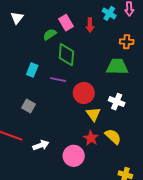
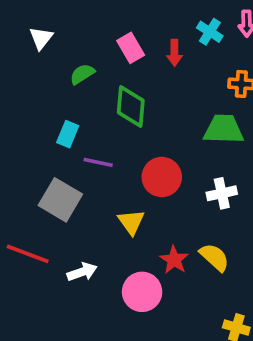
green semicircle: (50, 34) -> (82, 74), moved
purple line: (58, 80) -> (98, 162), moved
white cross: (117, 102) -> (222, 193), turned -35
gray square: (29, 106) -> (60, 200), size x1.6
yellow triangle: (93, 114) -> (131, 222), moved

